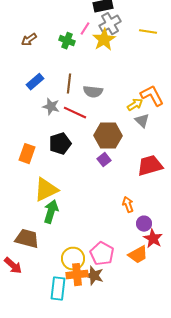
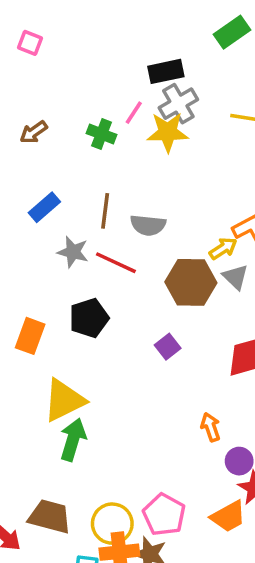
yellow star: (104, 40) -> (168, 132), turned 30
brown hexagon: (108, 136) -> (191, 282), moved
brown trapezoid: (27, 239) -> (50, 516), moved

